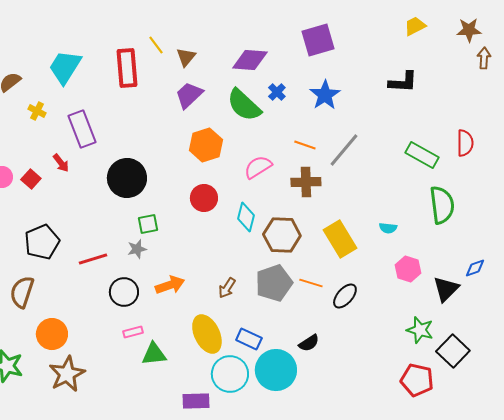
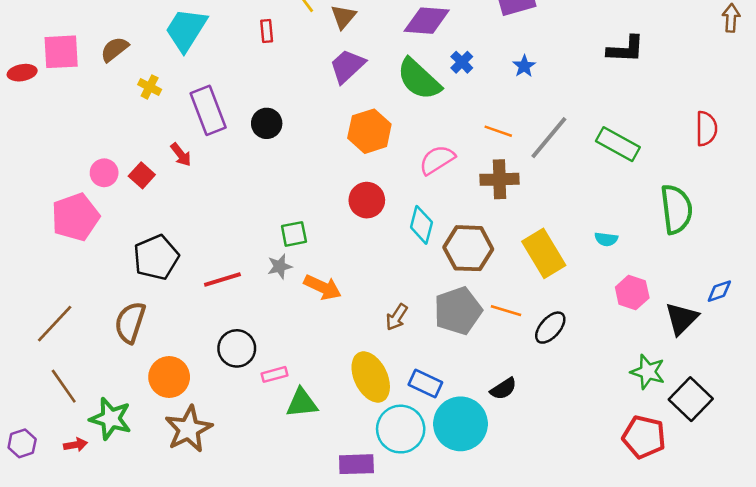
red rectangle: (127, 68) -> (267, 31), size x0.5
blue star: (325, 95) -> (524, 66), size x0.6
green rectangle: (422, 155) -> (618, 144), moved
black circle: (127, 178) -> (267, 123), moved, size x0.6
orange arrow: (170, 285) -> (323, 287), moved, turned 44
black circle: (124, 292) -> (237, 348), moved

